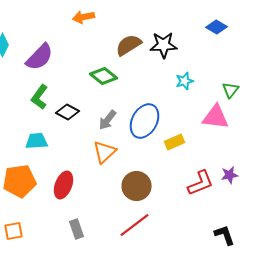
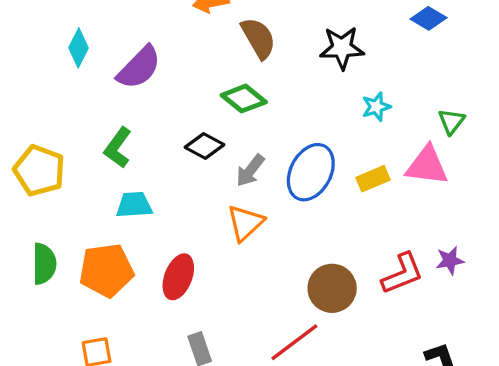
brown semicircle: (128, 45) -> (258, 38), moved, turned 92
green L-shape: (40, 97) -> (118, 148), moved
black diamond: (68, 112) -> (204, 146), moved
yellow rectangle: (174, 142) -> (373, 179), moved
brown circle: (136, 186) -> (332, 288), moved

